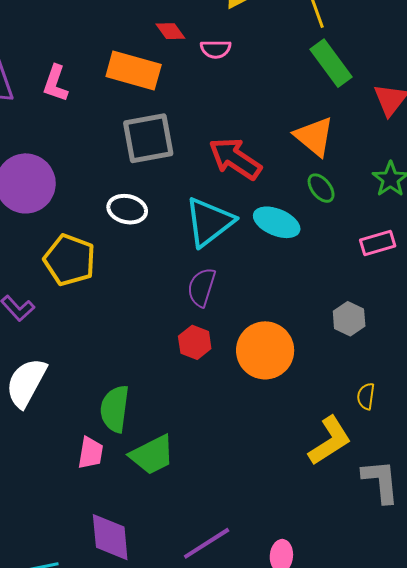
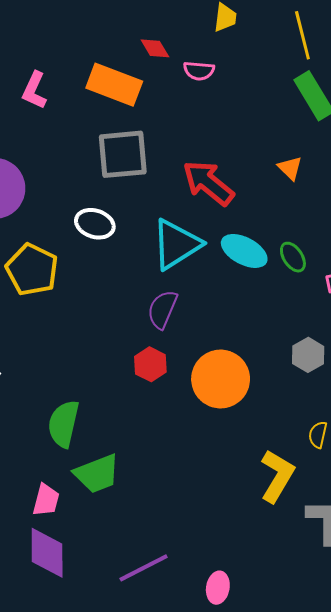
orange triangle: (314, 137) -> (290, 168), size x0.6
green ellipse: (321, 188) -> (293, 257), moved
yellow L-shape: (330, 441) -> (277, 476), turned -32
pink trapezoid: (91, 453) -> (46, 500), moved

